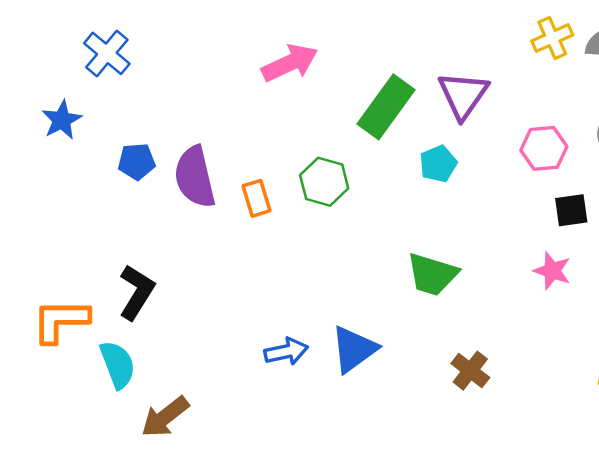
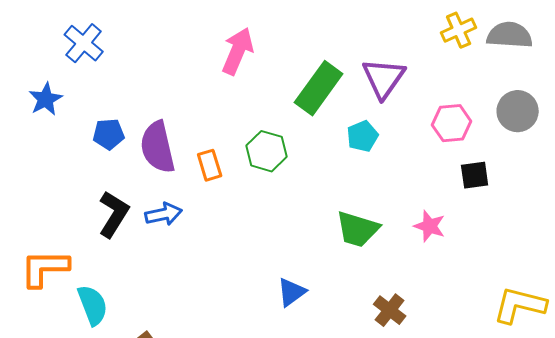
pink arrow: (290, 63) -> (238, 51), turned -42
pink star: (552, 271) -> (430, 226), moved
black L-shape: (137, 292) -> (114, 214), moved
blue triangle: (354, 349) -> (292, 292), size x0.7
blue arrow: (286, 352) -> (164, 214), moved

